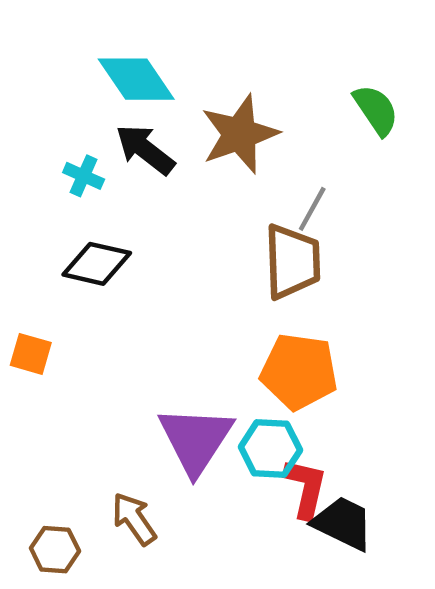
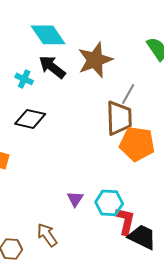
orange pentagon: (299, 372) -> (137, 144), moved
purple triangle: (196, 440) -> (75, 199), size x0.5

